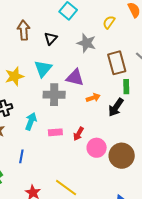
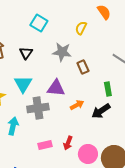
brown rectangle: (117, 63) -> (83, 67), moved, size x0.6
black arrow: (116, 107) -> (101, 111), turned 30
cyan arrow: (31, 121) -> (13, 126), moved

